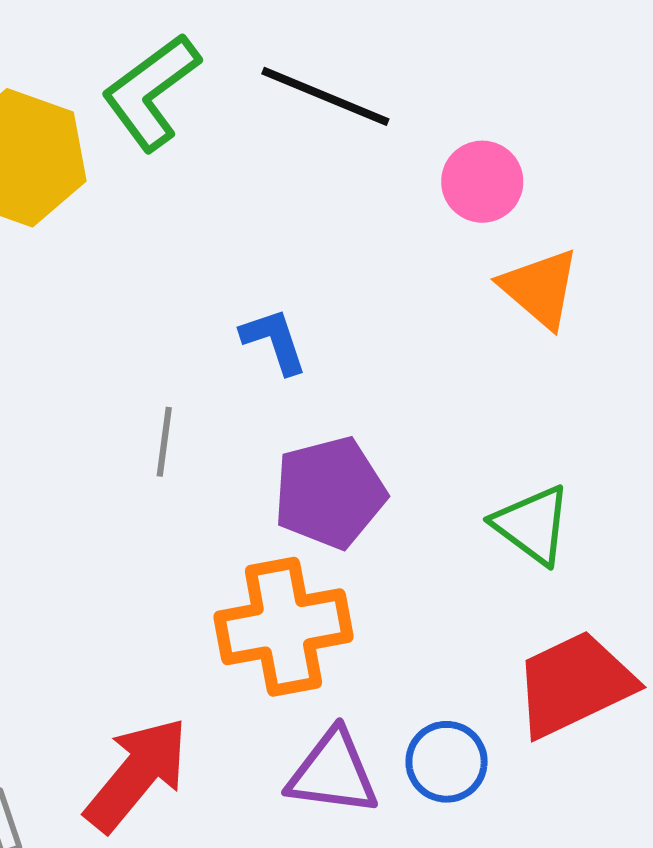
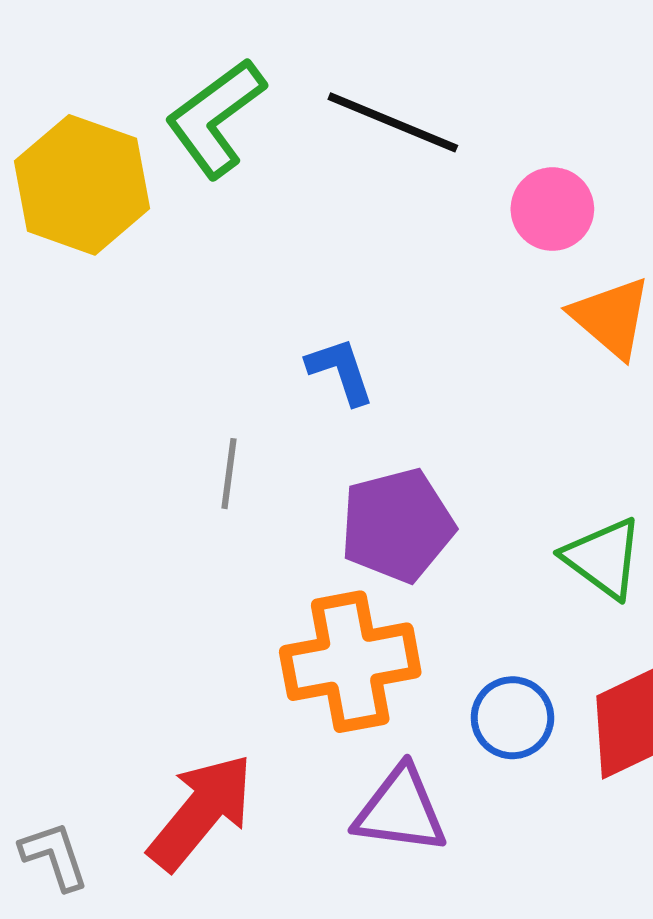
blue circle: (447, 762) -> (512, 718), moved

